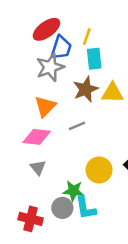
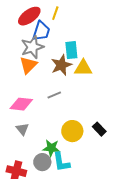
yellow line: (87, 37) -> (55, 13), moved
cyan rectangle: (94, 59) -> (71, 50), moved
orange triangle: (45, 106) -> (28, 65), moved

